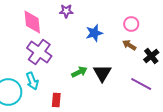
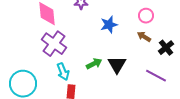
cyan arrow: (32, 81) -> (63, 72), moved

